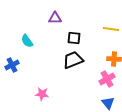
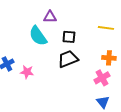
cyan semicircle: (27, 41) -> (38, 36), moved, size x1.5
pink star: (42, 94) -> (27, 72), moved

